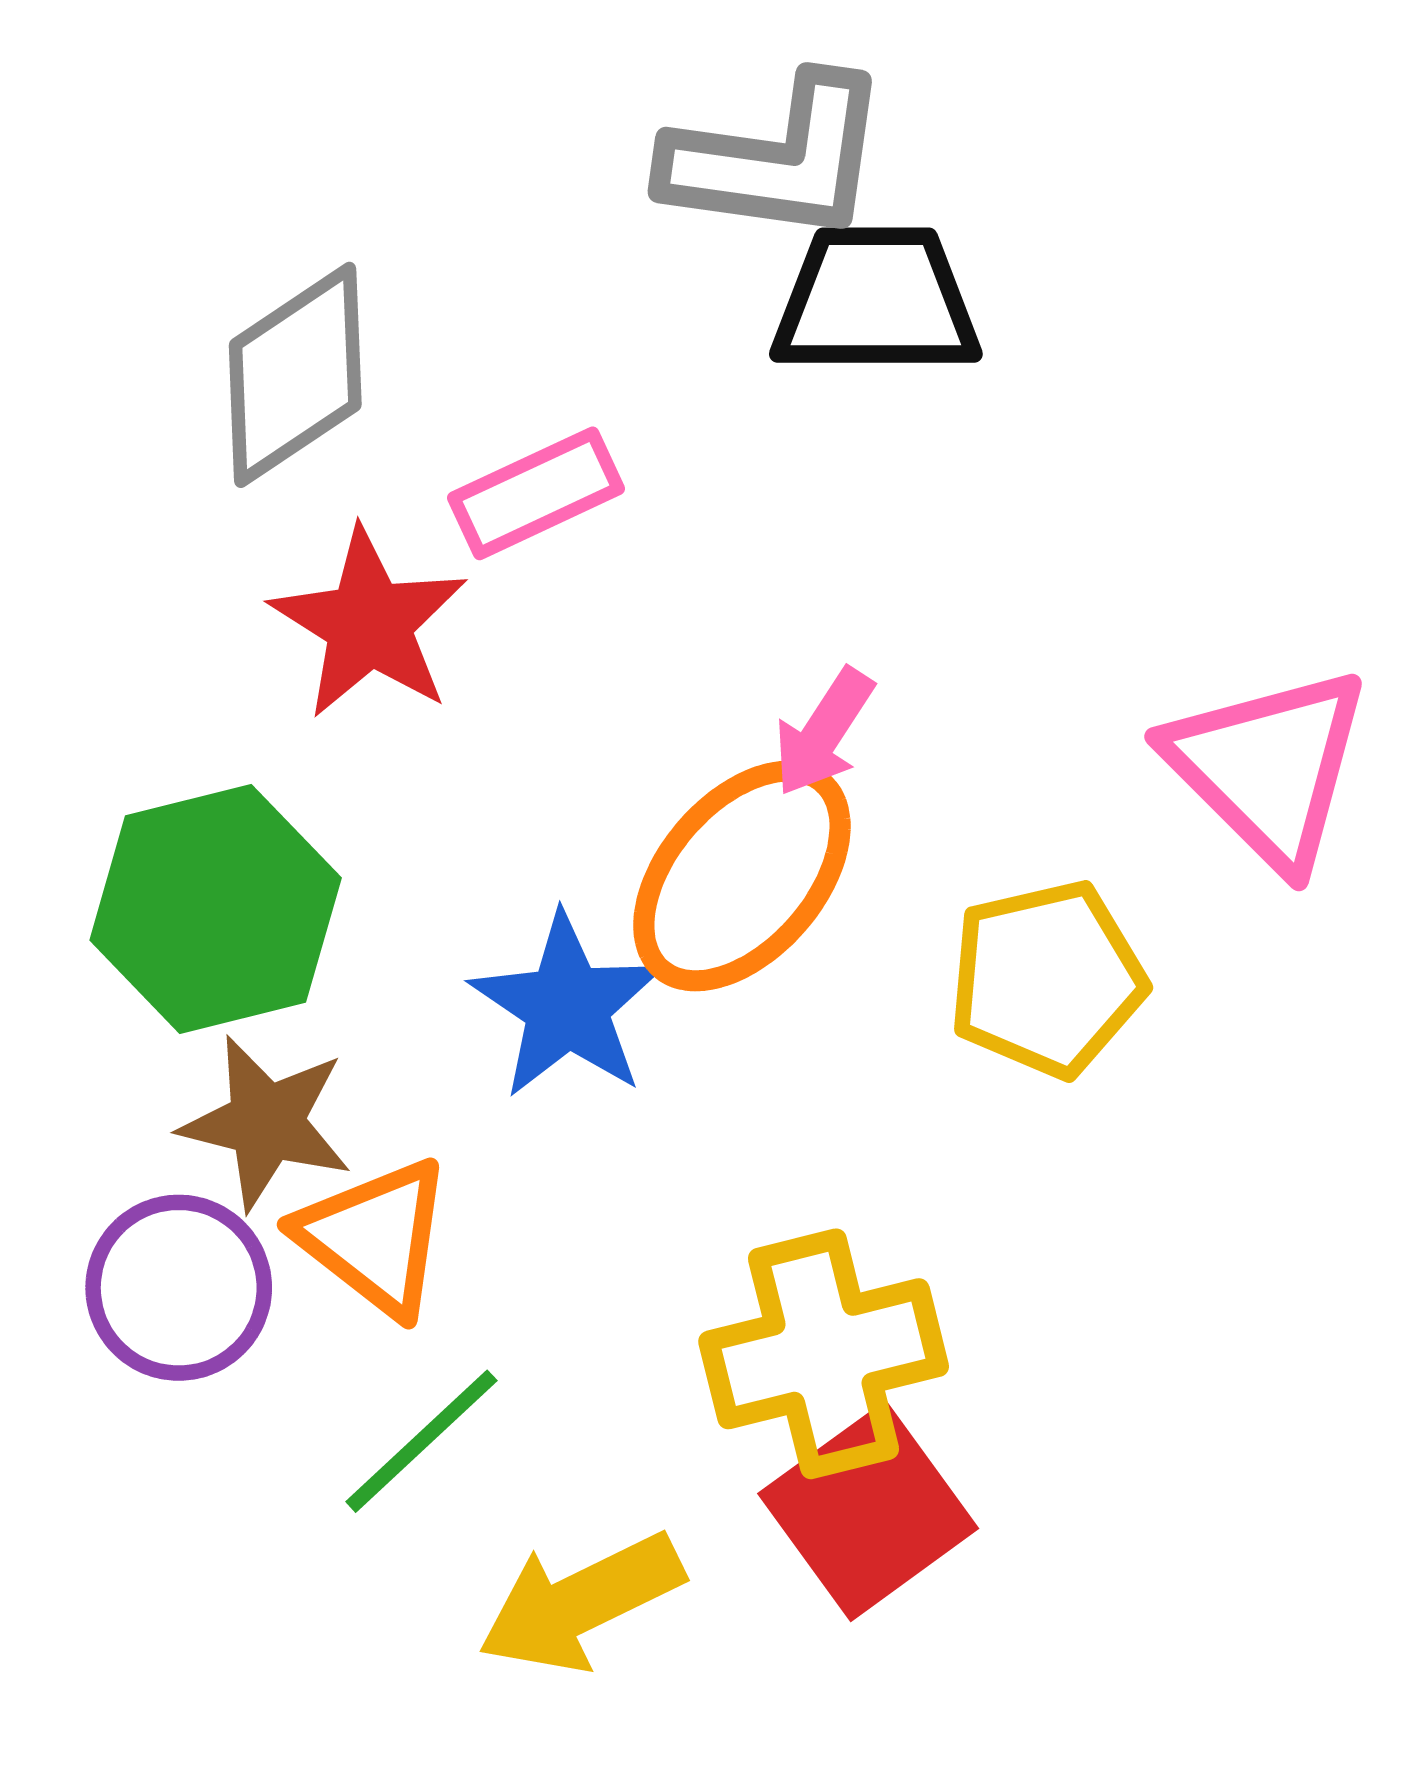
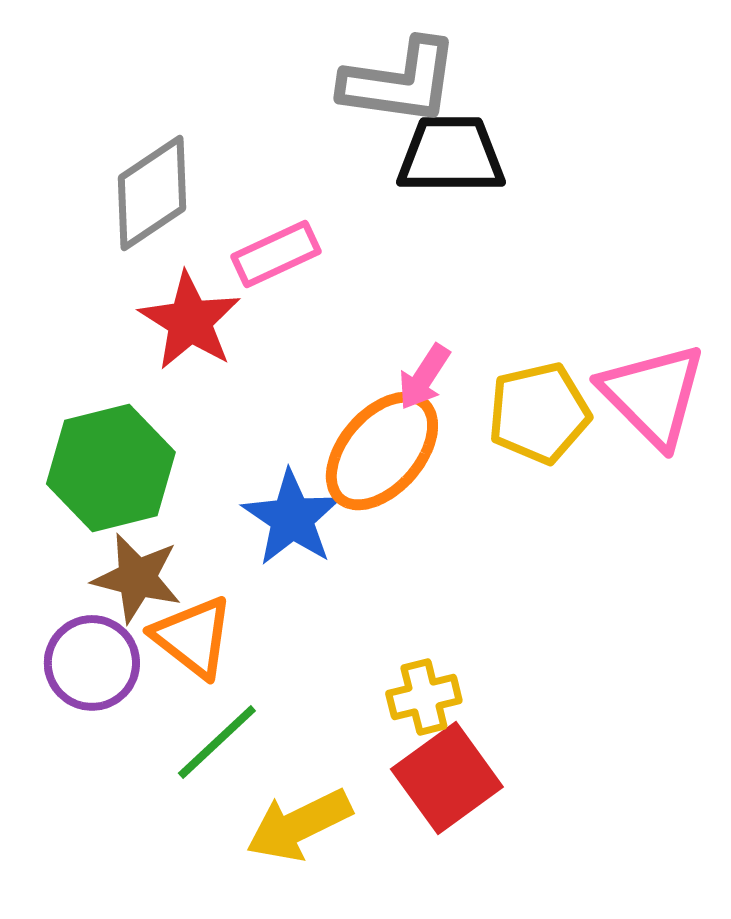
yellow pentagon: (1047, 979) -> (539, 413), moved
yellow cross: (824, 1354) -> (424, 697), size x0.6

